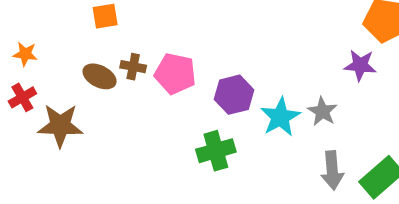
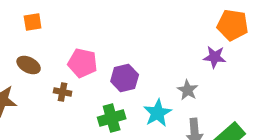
brown cross: (133, 67) -> (63, 92), moved
cyan star: (280, 117) -> (158, 113), moved

